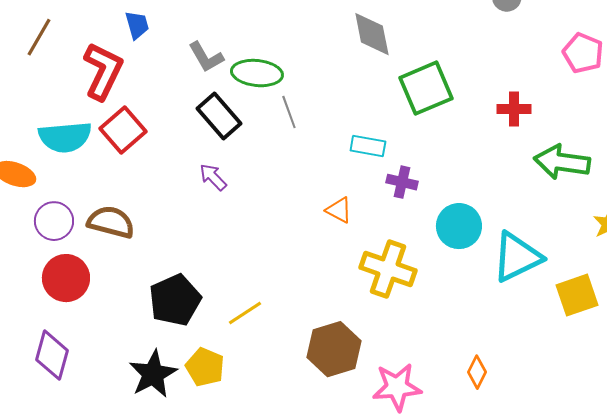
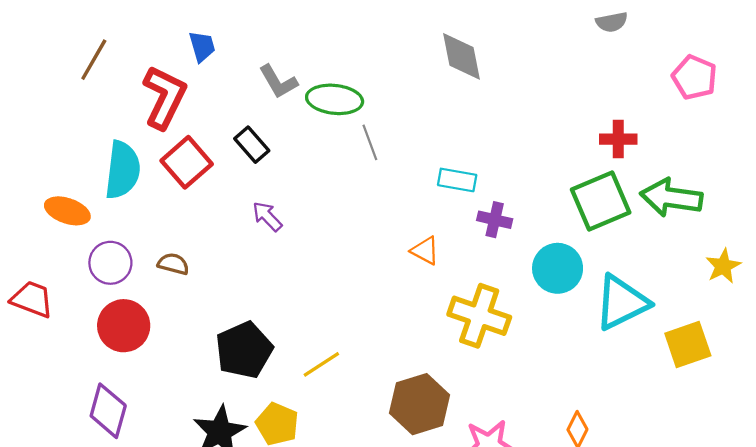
green square: (426, 88) -> (601, 201), moved
black rectangle: (219, 116) -> (252, 145), moved, size x0.7
cyan semicircle: (65, 137) -> (123, 170), turned -78
purple arrow: (213, 177) -> (267, 216), moved
brown semicircle: (111, 222) -> (173, 264), size x0.6

